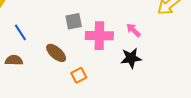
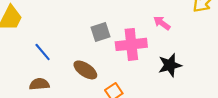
pink arrow: (133, 30) -> (162, 23), moved

